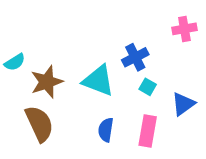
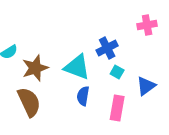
blue semicircle: (106, 130) -> (83, 96), moved

